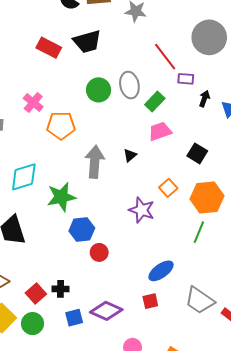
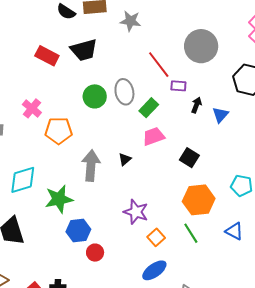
orange square: (168, 188) -> (156, 237), moved
green line: (199, 232) -> (191, 233), turned -55

